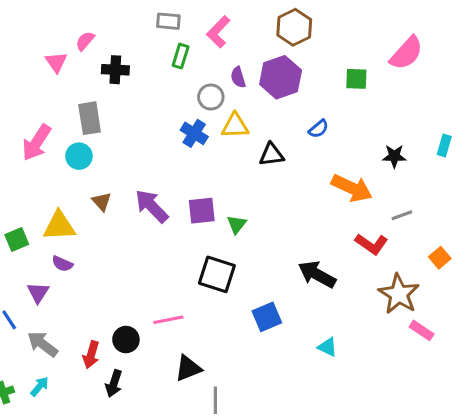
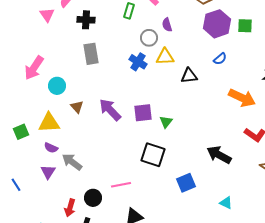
purple hexagon: (281, 77) -> (217, 24), moved
gray rectangle: (90, 118) -> (91, 54), moved
cyan circle: (79, 156) -> (57, 86), moved
purple triangle: (38, 293) -> (48, 172), moved
gray arrow: (43, 344) -> (72, 162), moved

